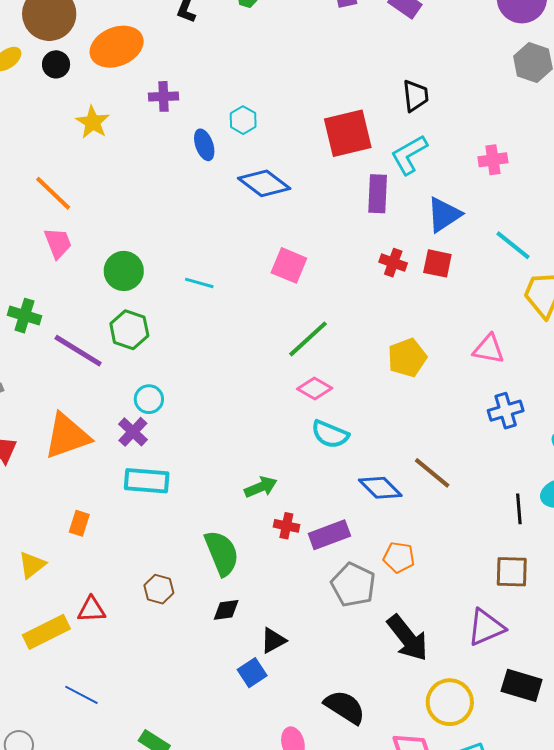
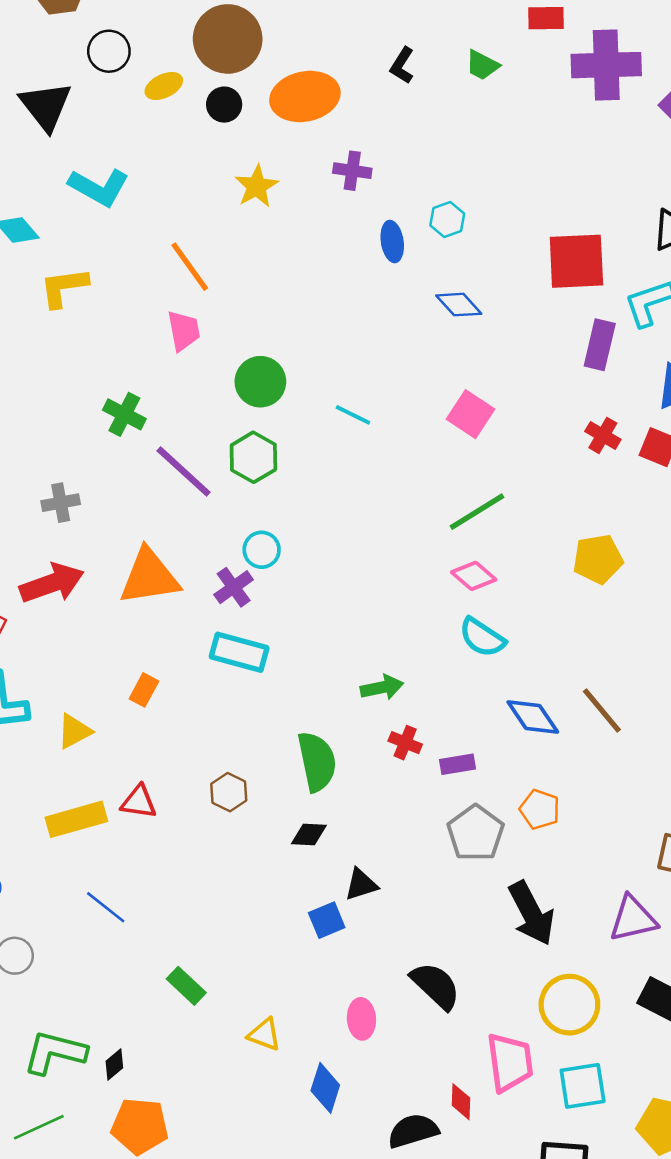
blue diamond: (264, 183) -> (459, 305), size x0.7
purple rectangle: (329, 535) -> (457, 764), size x0.7

